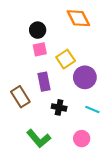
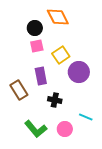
orange diamond: (78, 18) -> (58, 17), moved
cyan line: (92, 110) -> (86, 117), moved
pink circle: (82, 139) -> (65, 129), moved

